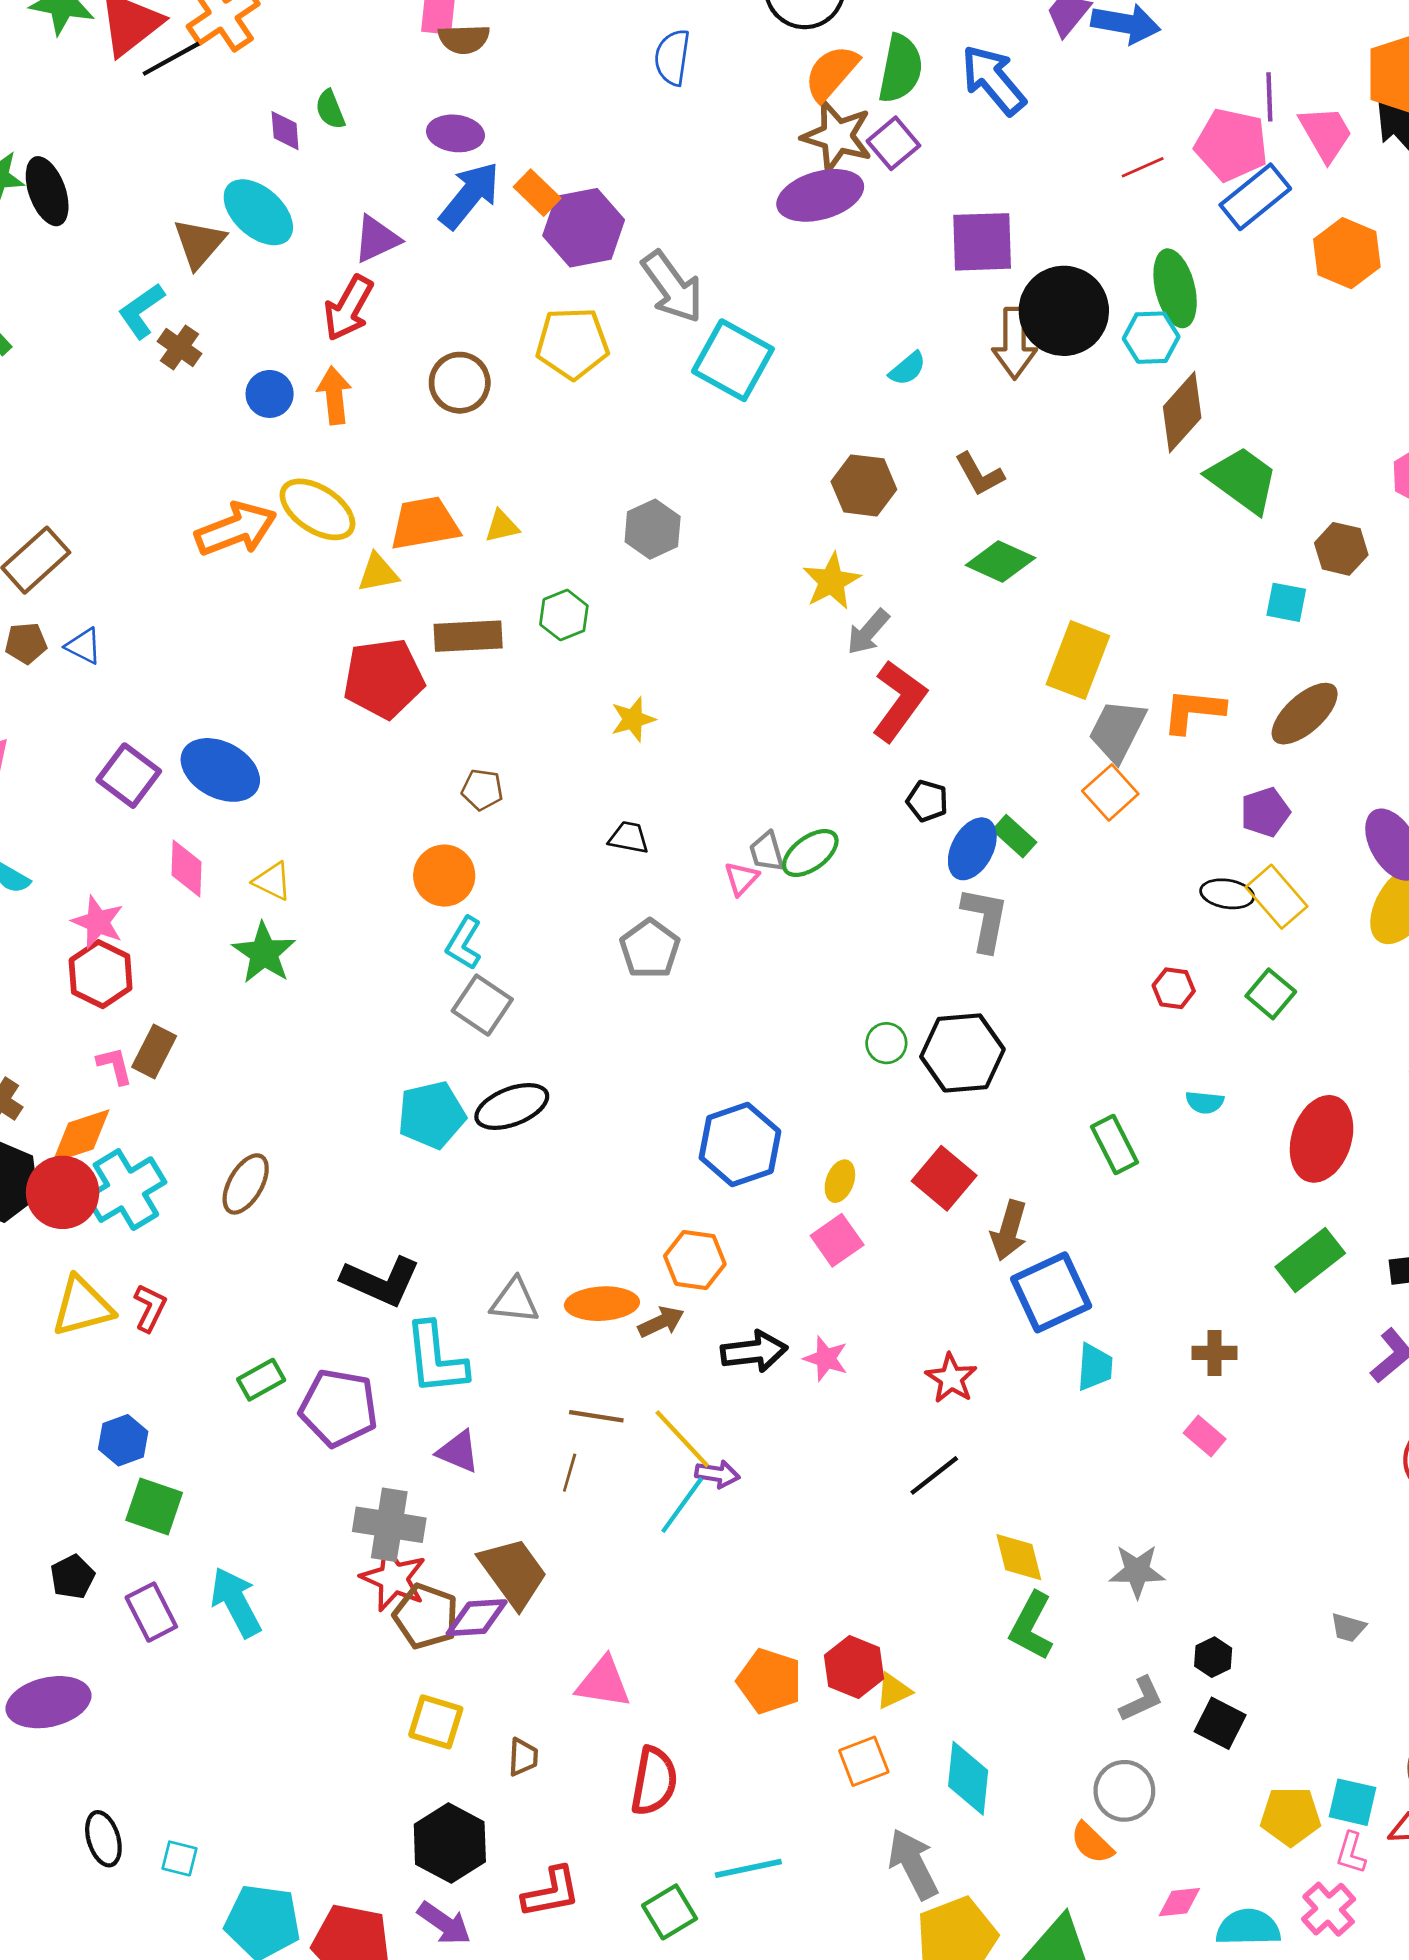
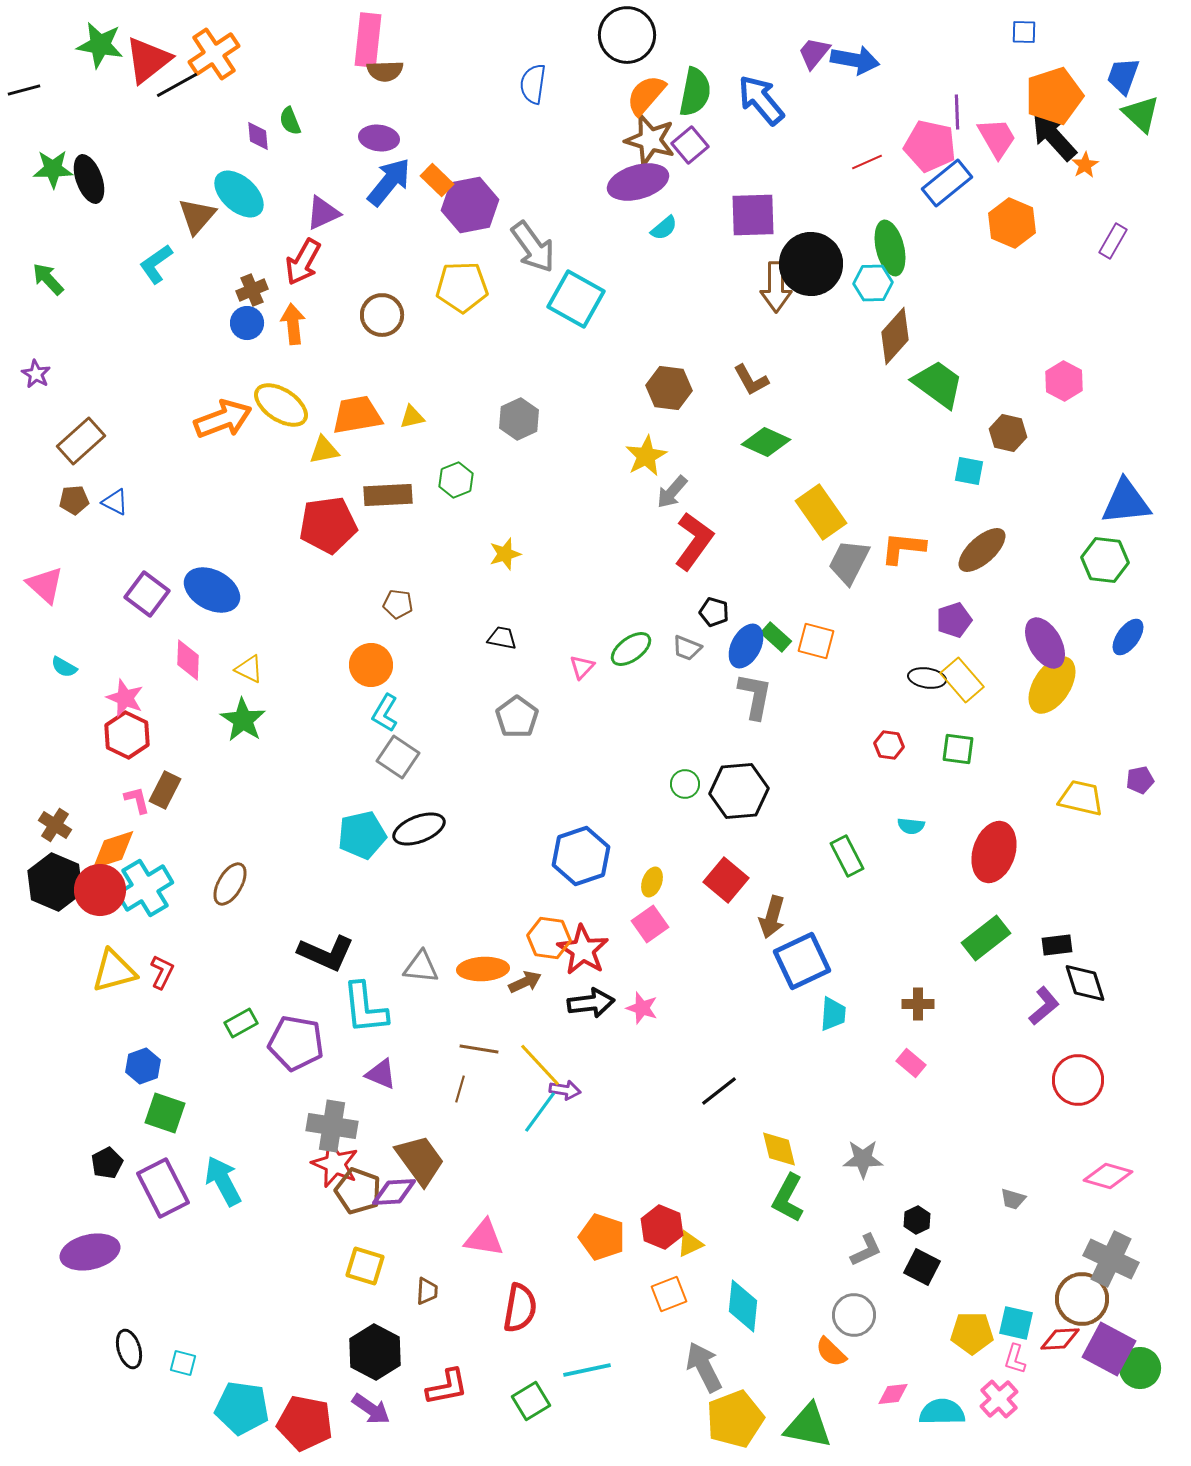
brown cross: (179, 347) -> (252, 290), moved, turned 32
cyan semicircle: (908, 369) -> (664, 228), moved
yellow rectangle: (1078, 660) -> (821, 512), turned -56
orange square: (1110, 792) -> (816, 641), moved, turned -33
gray trapezoid: (767, 852) -> (687, 648), moved, turned -52
green square: (1271, 994) -> (958, 749), turned -32
red star: (951, 1378) -> (583, 950), moved, size x1.4
purple rectangle: (151, 1612) -> (163, 1188), size x1.4

